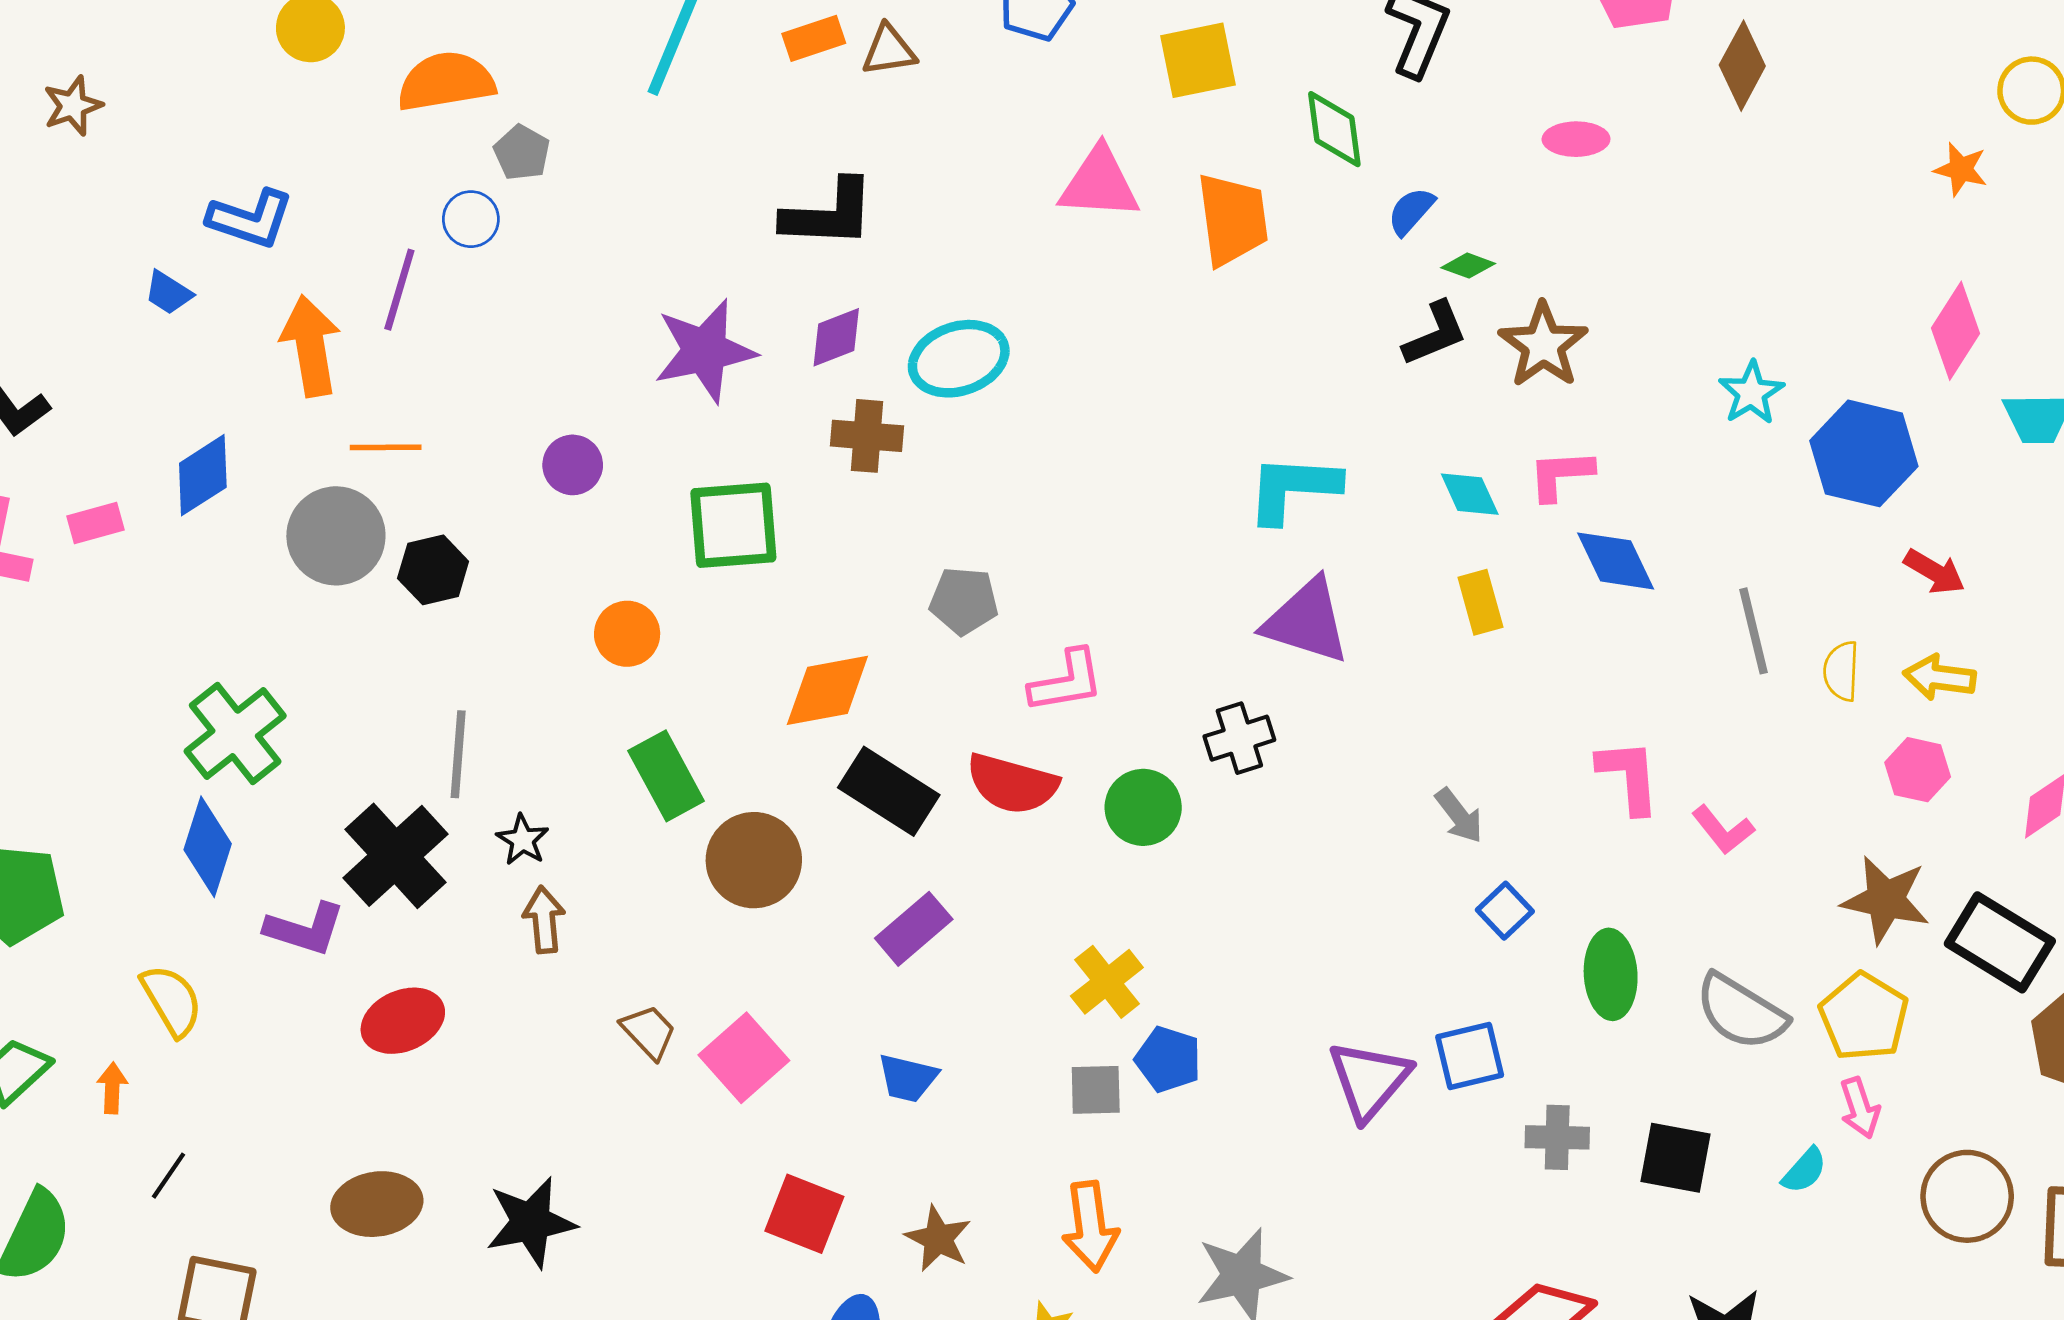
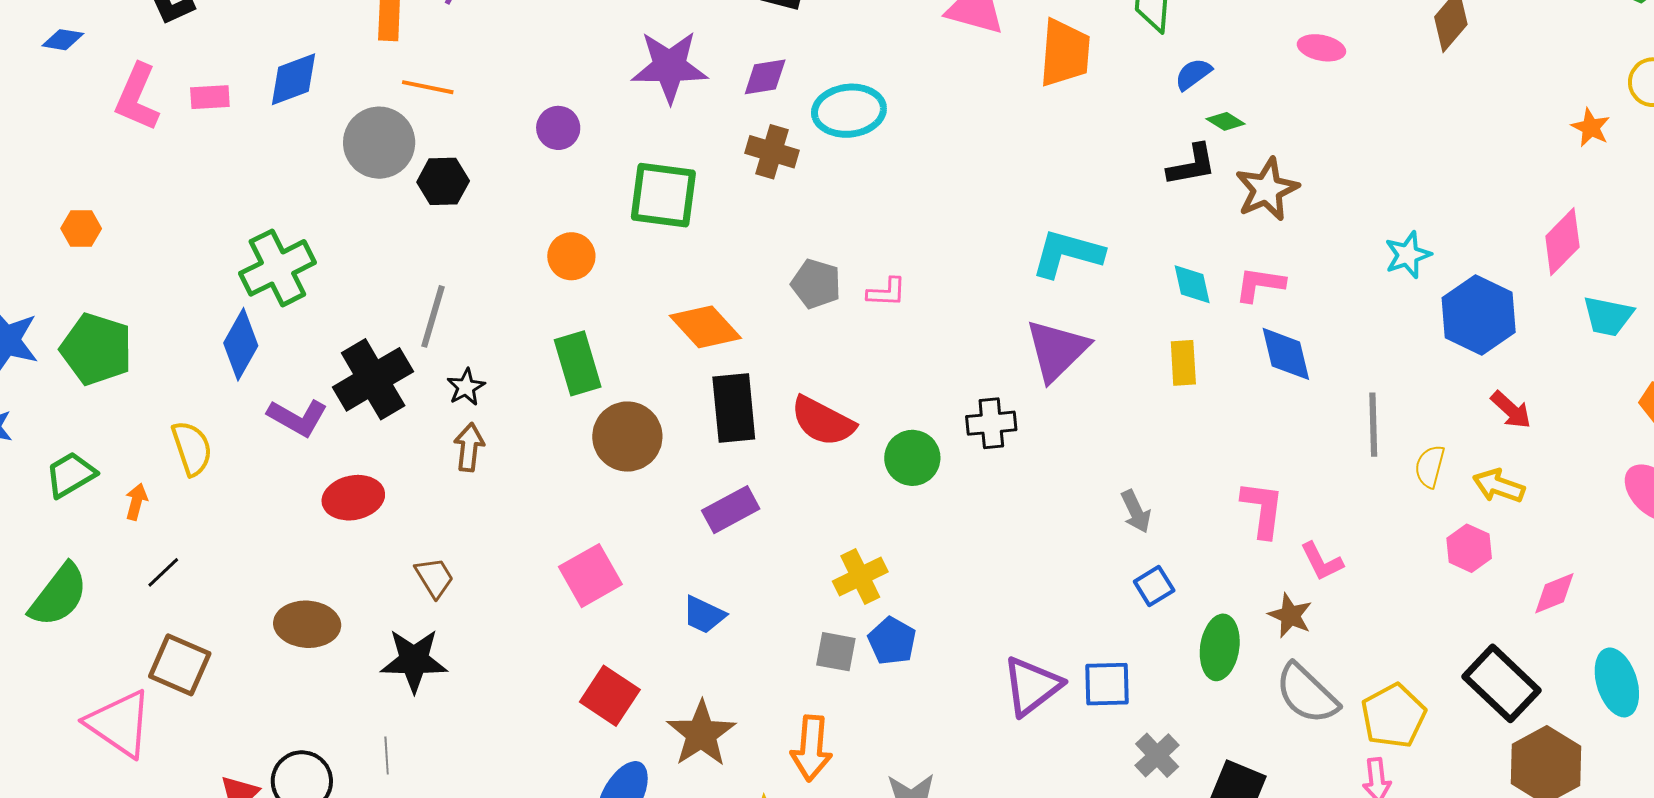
purple triangle: (1307, 621) -> (1057, 350), turned 46
pink L-shape: (1067, 681) -> (887, 292), moved, size x0.7
orange diamond: (827, 690) -> (705, 327), turned 46
black rectangle: (889, 791) -> (734, 408), turned 40
brown star: (1886, 900) -> (1290, 615), moved, size x0.7
brown trapezoid: (649, 1032) -> (434, 578), moved
gray cross: (1557, 1137) -> (1157, 755), turned 33
brown star: (938, 1239) -> (701, 734), size x1.4

